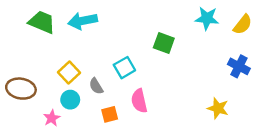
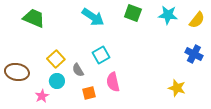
cyan arrow: (83, 21) -> (93, 17), moved, turned -135
green square: (164, 43) -> (133, 13), moved

